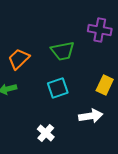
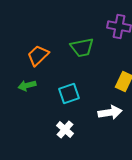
cyan square: (58, 88) -> (69, 94), moved

